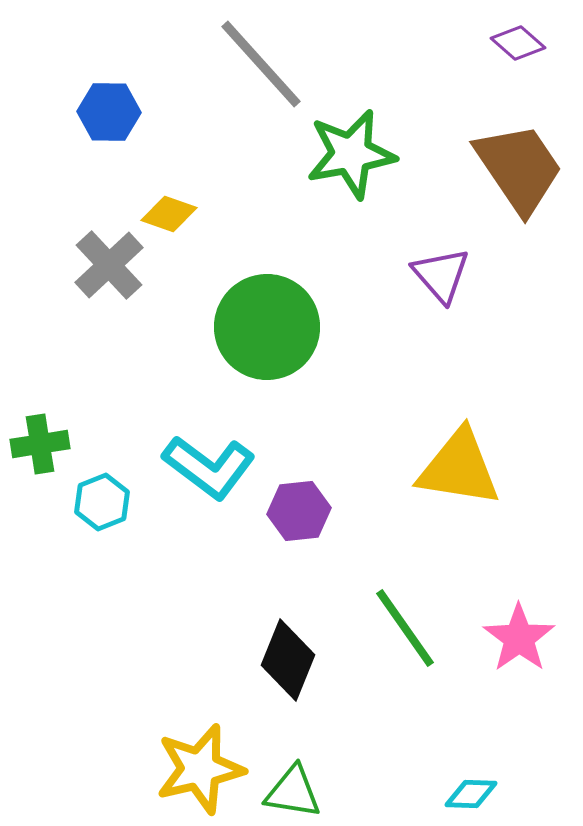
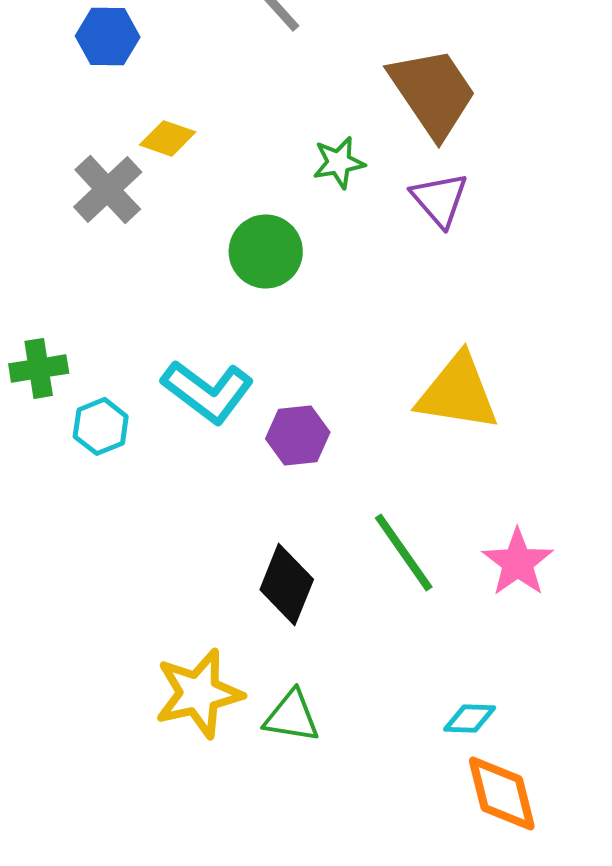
green star: (351, 154) -> (339, 162), moved, size x0.6
brown trapezoid: (519, 168) -> (433, 92), moved
green circle: (267, 327) -> (266, 251), size x0.7

